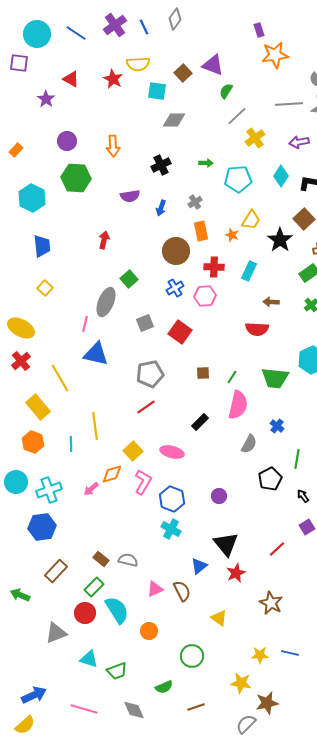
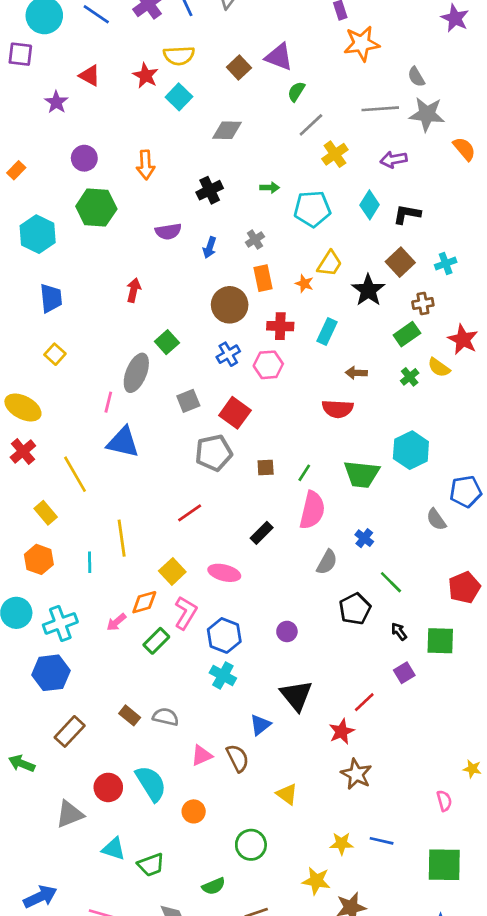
cyan square: (157, 91) -> (179, 97), moved, turned 36
gray pentagon: (150, 374) -> (214, 453), moved
yellow rectangle: (38, 407) -> (46, 513), size x0.7
green line: (297, 459) -> (391, 582), turned -54
red star: (236, 573) -> (342, 731), moved
green rectangle: (94, 587) -> (156, 641), moved

